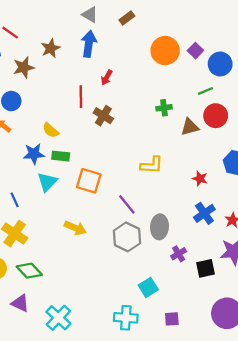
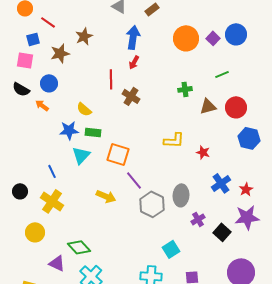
blue arrow: (89, 44) -> (133, 37), moved
blue circle: (220, 64) -> (236, 34), moved
red circle: (216, 116) -> (236, 107), moved
red star: (200, 179) -> (203, 152), moved
purple line: (127, 204) -> (134, 180), moved
black square: (206, 268) -> (222, 232), turned -36
green diamond: (29, 271) -> (79, 247), moved

